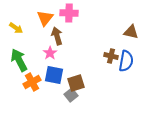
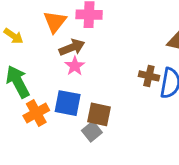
brown arrow: (57, 36) -> (72, 47), turned 84
pink star: (50, 53) -> (75, 66), moved
brown square: (76, 83) -> (99, 114), turned 30

